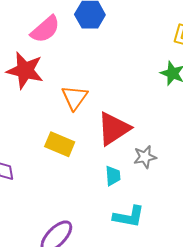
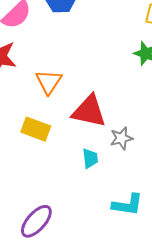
red triangle: (114, 129) -> (89, 111), turned 48
cyan L-shape: (129, 217) -> (128, 205), moved

